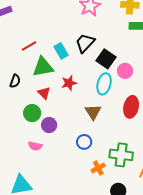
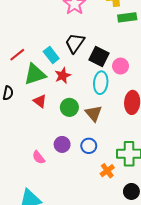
red star: (69, 83) -> (63, 76), moved
green circle: (32, 113) -> (69, 107), moved
purple circle: (49, 125) -> (62, 144), moved
pink semicircle: (35, 146) -> (39, 157), turned 48

